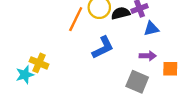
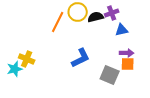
blue L-shape: (103, 48) -> (81, 58), moved
purple arrow: (148, 56) -> (127, 53), moved
orange square: (170, 69) -> (128, 64), moved

